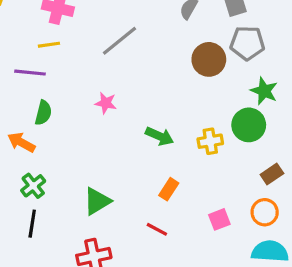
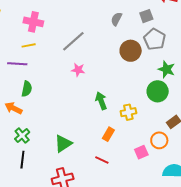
gray pentagon: (247, 43) -> (155, 39), turned 30
pink star: (106, 103) -> (78, 70), moved
green arrow: (160, 136) -> (101, 101), turned -132
yellow cross: (210, 141) -> (128, 112), moved
orange circle: (265, 212) -> (159, 140), moved

